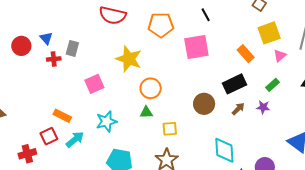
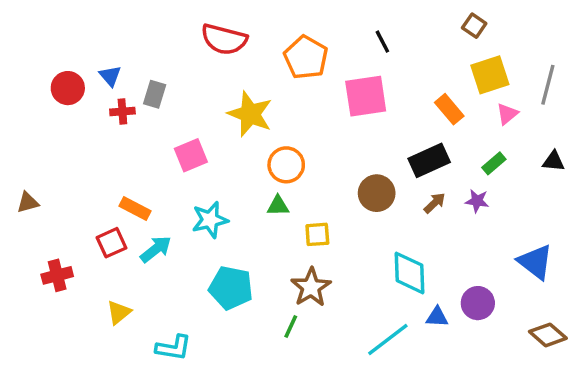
orange pentagon: (161, 25) -> (306, 57), turned 30
red cross: (27, 154) -> (57, 275), moved

